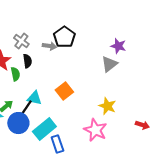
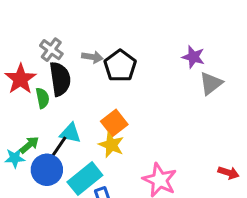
black pentagon: (64, 37) -> (120, 66), moved
black semicircle: (27, 61) -> (60, 79), size x1.6
gray triangle: (109, 64) -> (211, 83), moved
yellow star: (107, 106) -> (111, 145), moved

